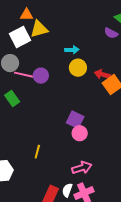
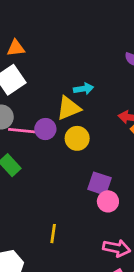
yellow triangle: (39, 29) -> (69, 108), moved
yellow circle: (78, 68) -> (77, 138), moved
pink arrow: (82, 168) -> (117, 248), turned 36

